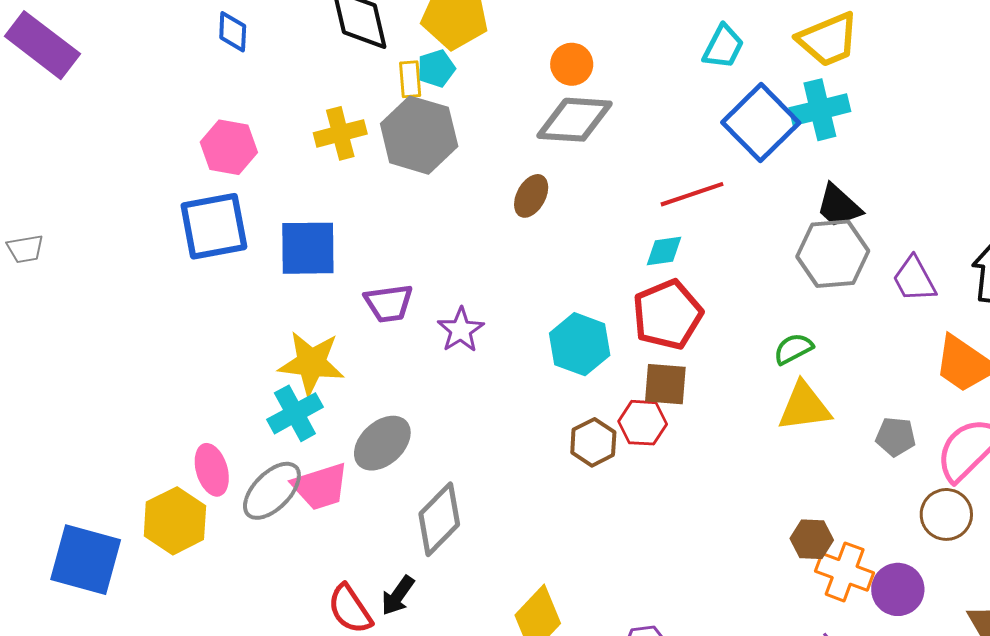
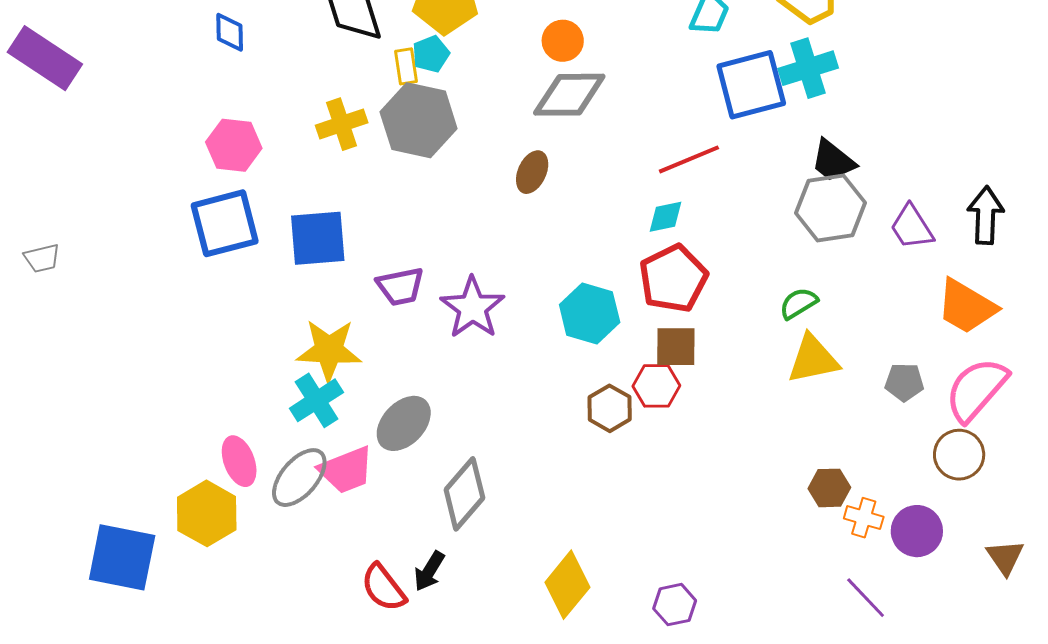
blue square: (761, 123) -> (751, 85), turned 34
purple star: (461, 330) -> (473, 308), size x1.4
orange cross: (845, 572) -> (864, 518), size x0.7

